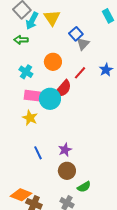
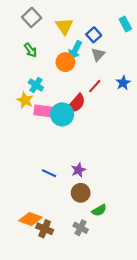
cyan arrow: (32, 21) -> (75, 50), moved
blue square: (76, 34) -> (94, 35), moved
green arrow: (21, 40) -> (31, 50), turned -128
orange circle: (53, 62) -> (65, 62), moved
yellow star: (30, 118) -> (25, 100), moved
blue line: (38, 153) -> (49, 173), turned -40

